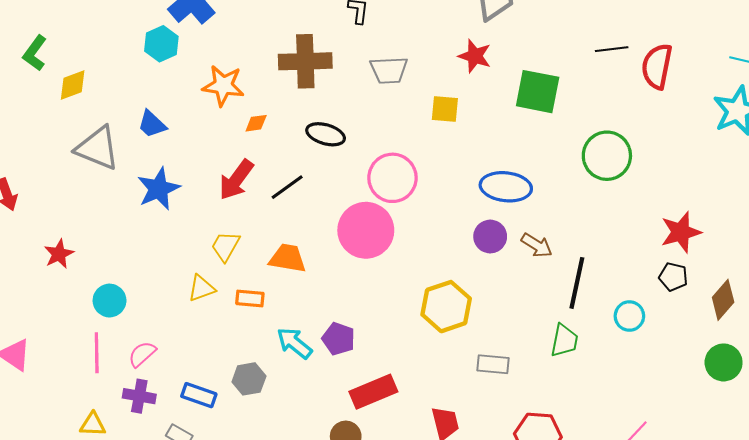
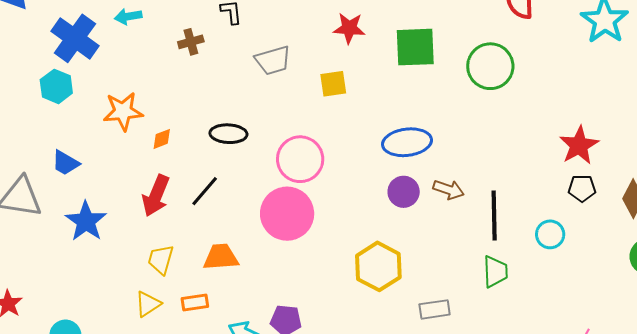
brown cross: (305, 61) -> (191, 42), moved, size x0.5
green circle: (607, 156) -> (490, 66), moved

